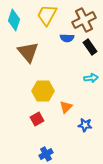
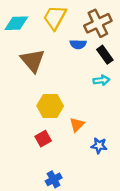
cyan diamond: (14, 20) -> (16, 23), turned 70
cyan arrow: (91, 78) -> (101, 80), moved

